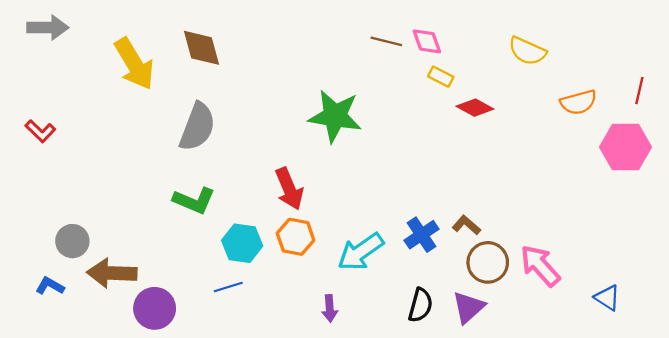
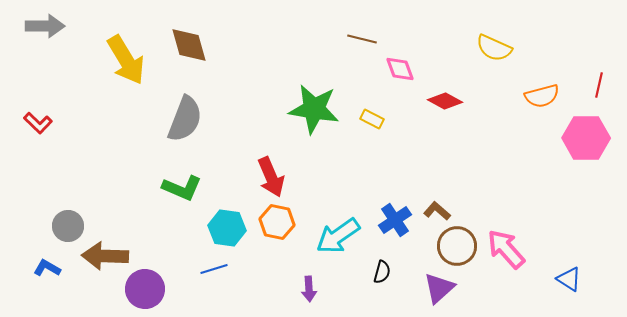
pink diamond: (427, 41) -> (400, 69), moved
yellow rectangle: (441, 77) -> (372, 119), moved
black semicircle: (420, 305) -> (382, 272), moved, size x0.7

